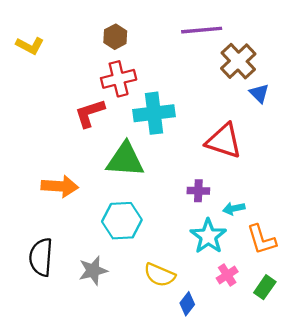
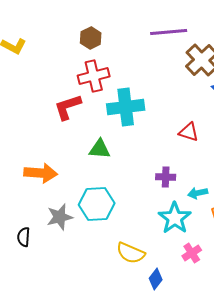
red triangle: (224, 141) -> (189, 132), size x0.6
green triangle: (125, 160) -> (100, 149), size x0.6
black semicircle: (41, 257) -> (24, 237), size x0.6
gray star: (93, 271) -> (60, 217), moved

